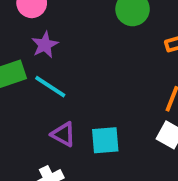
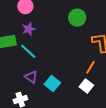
cyan square: (105, 140) -> (52, 83), turned 35

